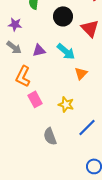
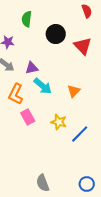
cyan arrow: (66, 51) -> (43, 86), moved
blue line: (87, 127) -> (80, 134), moved
gray semicircle: (50, 136) -> (43, 183), moved

